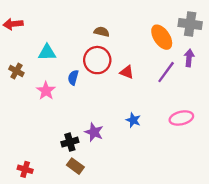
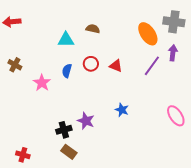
cyan triangle: (47, 52) -> (66, 40), moved
red circle: (97, 60) -> (91, 64), moved, size x0.6
pink ellipse: (181, 118) -> (176, 116), moved, turned 70

